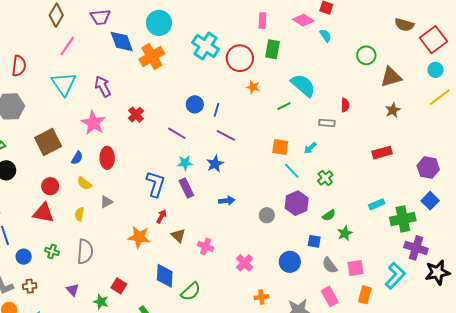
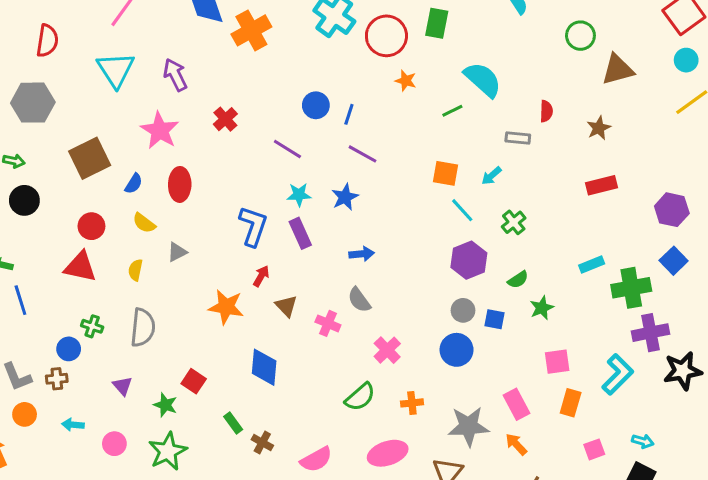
brown star: (393, 110) -> (599, 128), moved
gray circle: (267, 215) -> (463, 310), moved
purple cross: (416, 248) -> (650, 333), turned -30
blue circle: (24, 257) -> (69, 349), moved
gray semicircle: (330, 265) -> (359, 300), moved
green semicircle: (191, 291) -> (360, 397), moved

